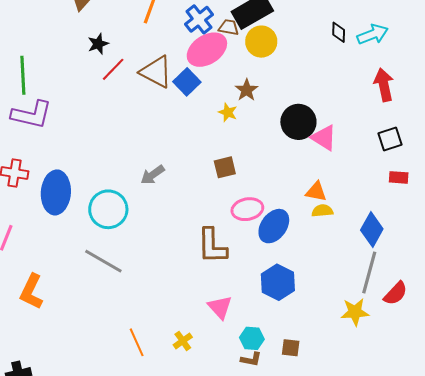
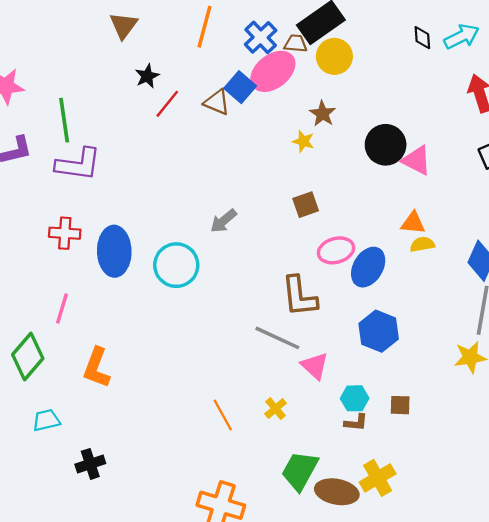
brown triangle: (156, 72) -> (217, 102), size x0.7
blue square: (187, 82) -> (240, 87), moved
gray line: (103, 261) -> (277, 338), moved

